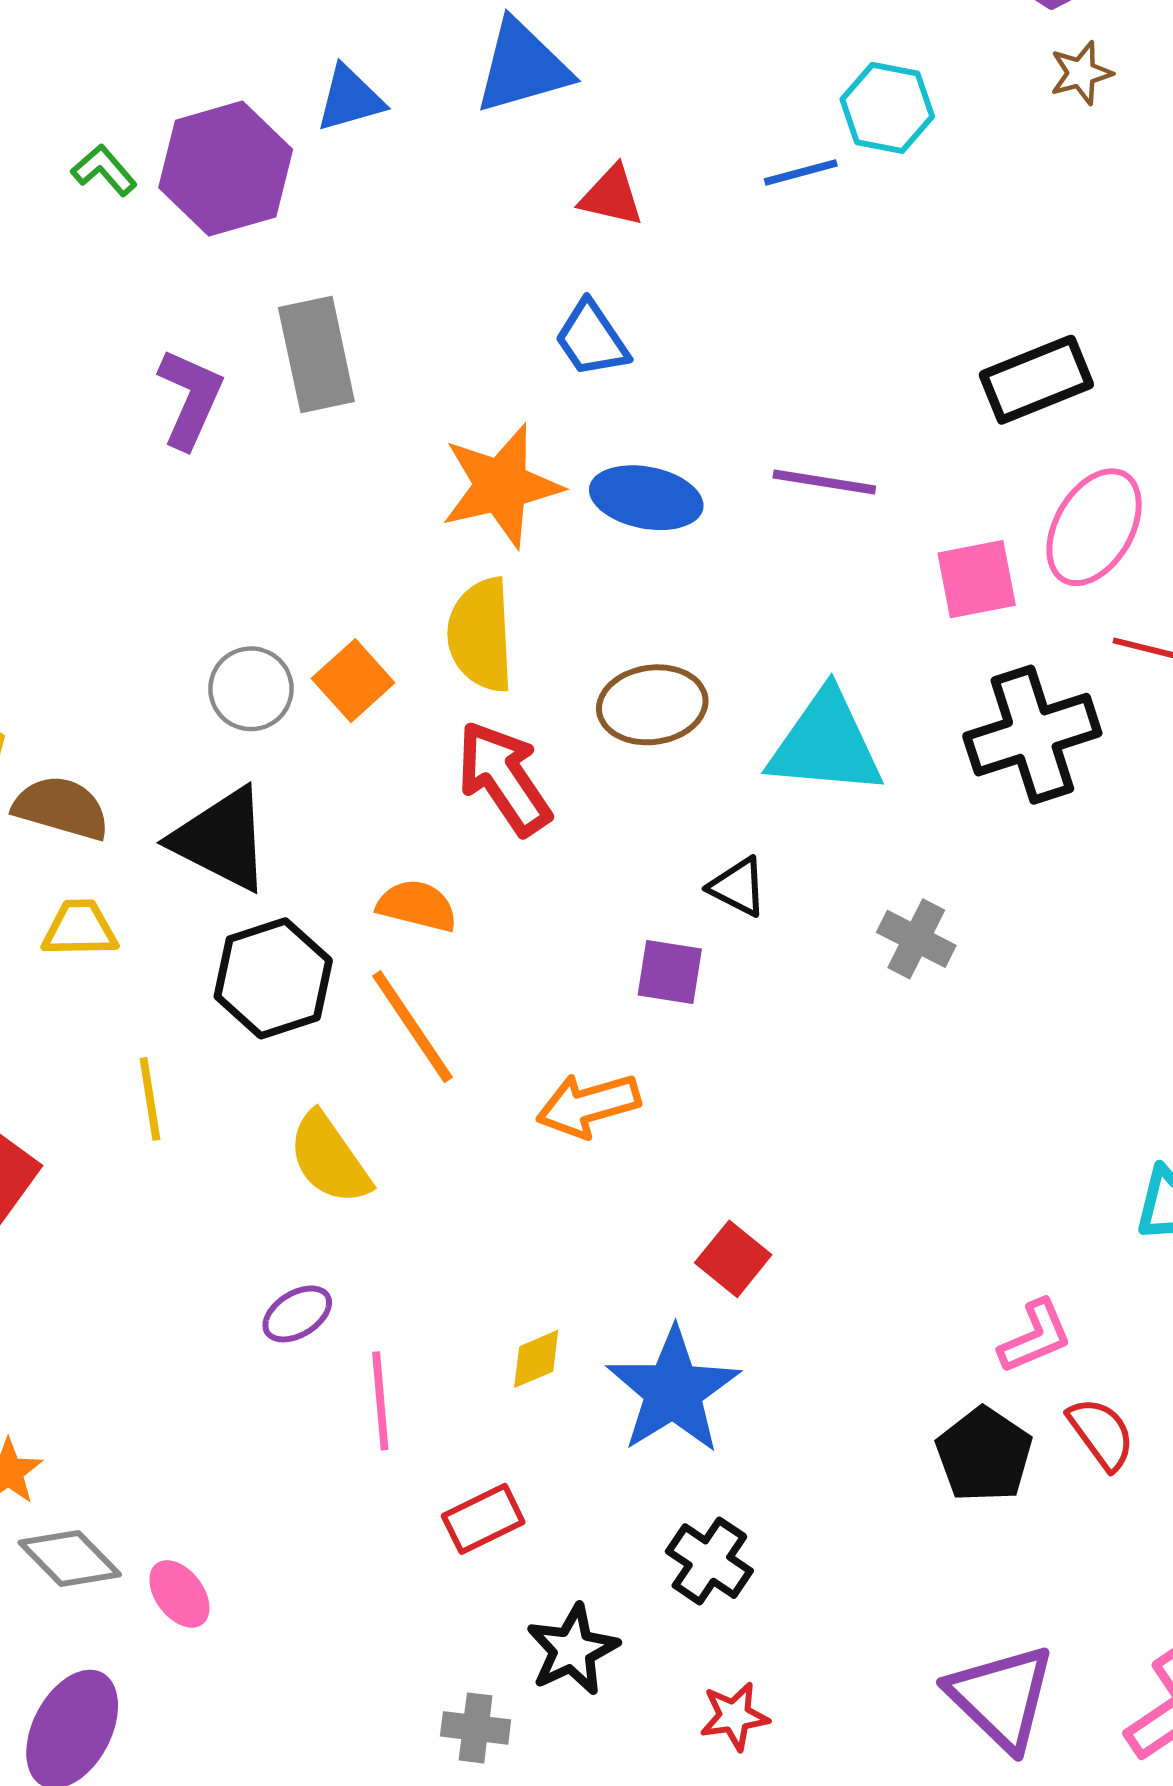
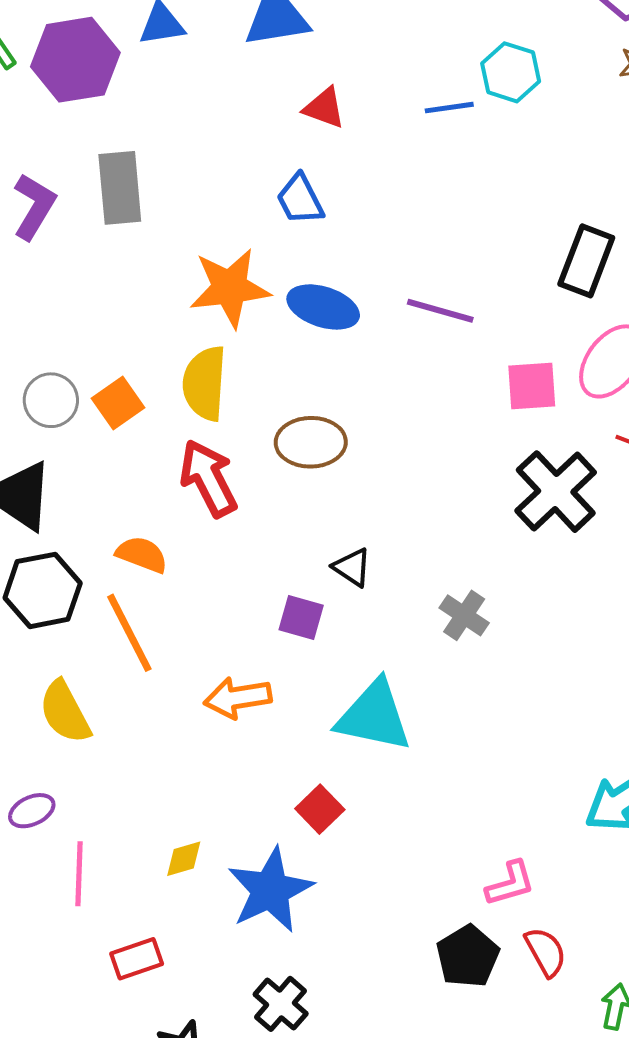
black rectangle: (1036, 380) -> (586, 261), turned -54
black cross: (1032, 735) -> (556, 492), turned -32
cyan triangle: (826, 744) -> (374, 716), moved

